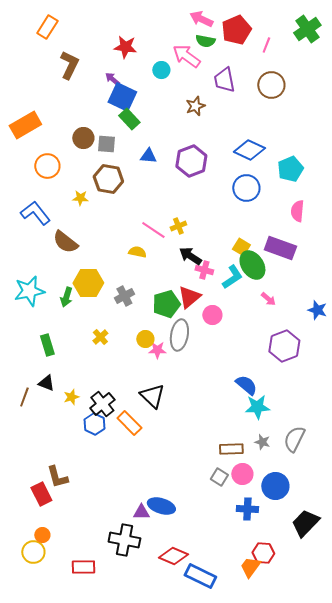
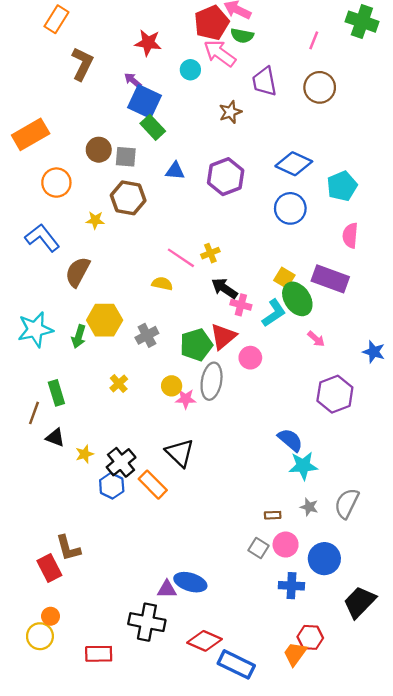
green cross: (307, 29) -> (362, 22), turned -36
red pentagon: (236, 30) -> (212, 23), moved
brown semicircle: (65, 242) -> (78, 272), turned 80
brown line: (24, 397) -> (34, 413), moved
brown rectangle: (231, 449) -> (273, 515), size x0.6

